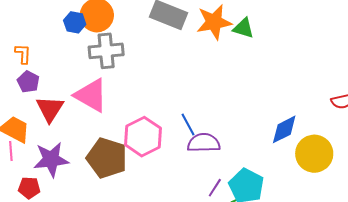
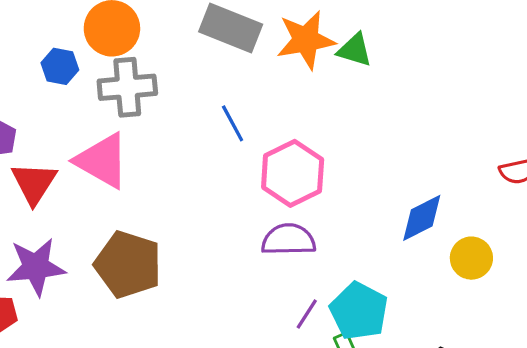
blue hexagon: (75, 22) -> (60, 66), moved
blue line: (188, 125) -> (233, 123), moved
pink hexagon: (143, 137) -> (293, 173), moved
yellow circle: (314, 154) -> (471, 258), size x0.7

